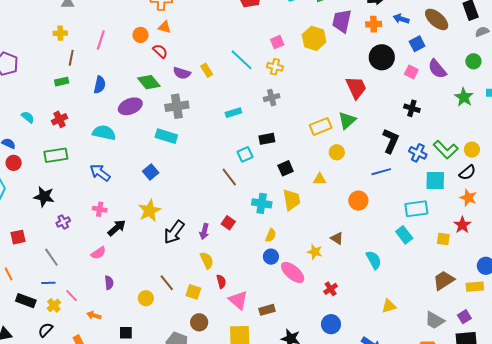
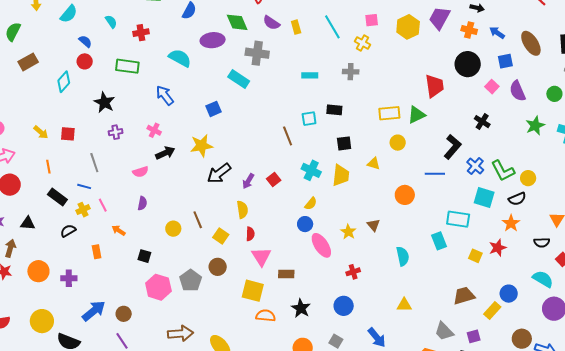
yellow rectangle: (475, 287) -> (492, 311), turned -60

